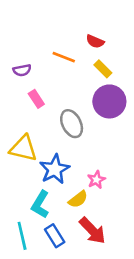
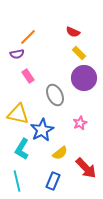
orange line: (64, 57) -> (28, 37), moved, turned -66
pink star: (96, 180) -> (80, 123), moved
cyan L-shape: (40, 204) -> (22, 149), moved
red arrow: (92, 231) -> (86, 168), moved
blue rectangle: (55, 236) -> (53, 181), moved, turned 54

